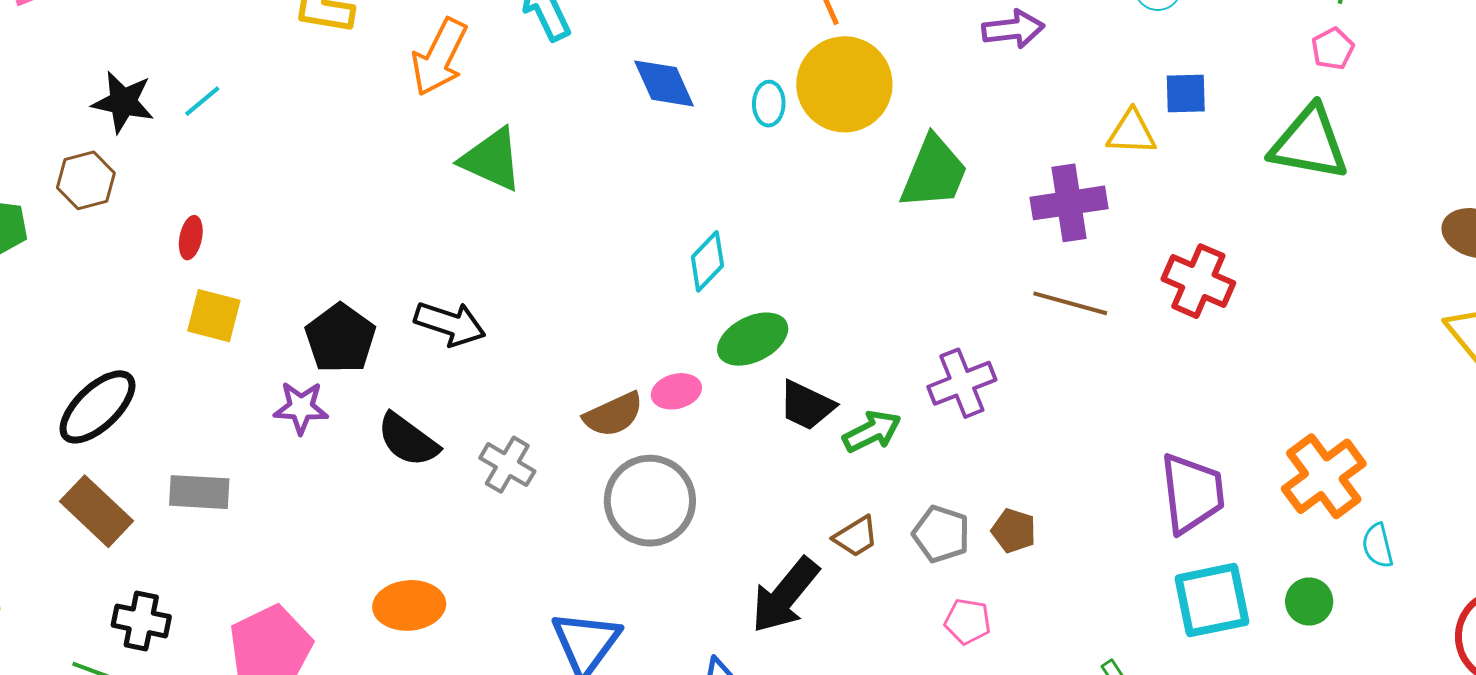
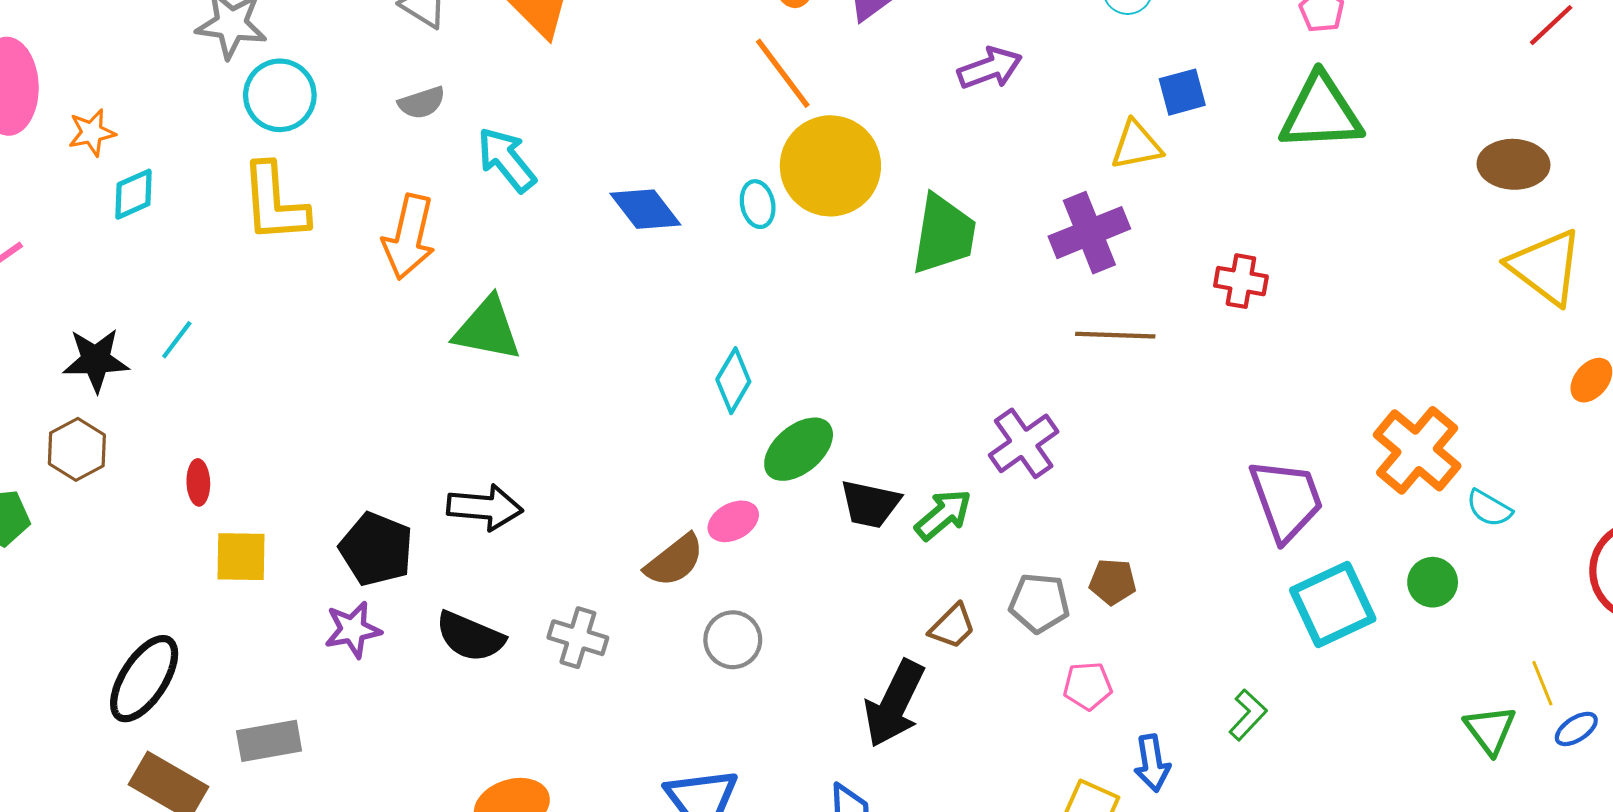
red cross: (1198, 281) -> (1241, 281), size x0.7
gray circle: (650, 501) -> (733, 640), size x0.6
cyan semicircle: (1378, 546) -> (1489, 508), turned -33

